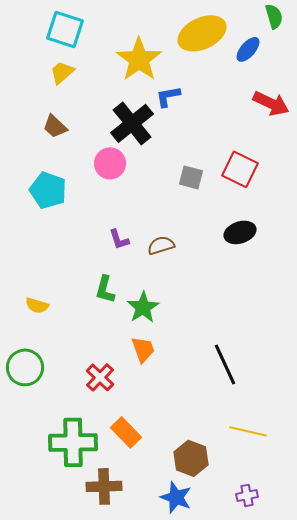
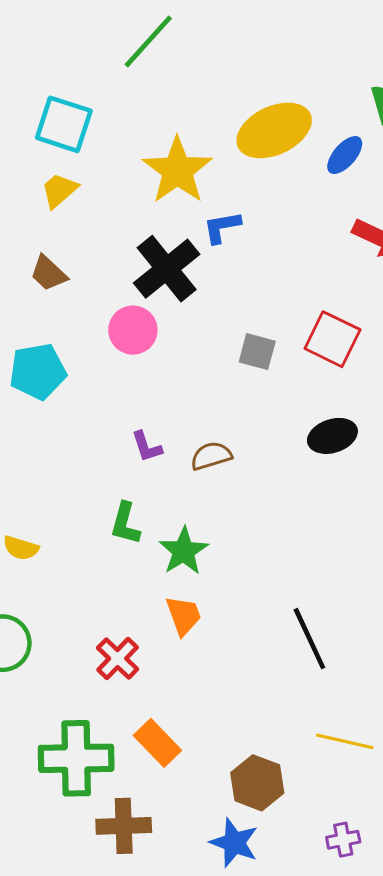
cyan pentagon: (48, 190) -> (38, 371), turned -30

